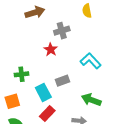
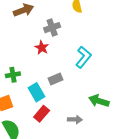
cyan L-shape: (91, 61) -> (83, 57), turned 85
green arrow: (91, 100) -> (99, 101), moved

